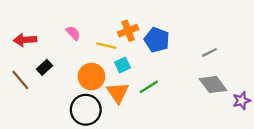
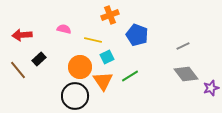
orange cross: (128, 31) -> (110, 15), moved
pink semicircle: (73, 33) -> (64, 29), turned -32

